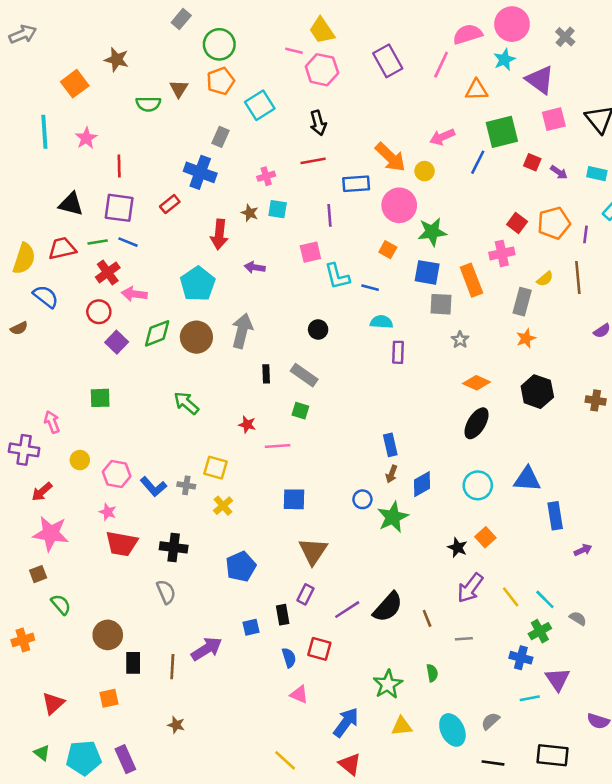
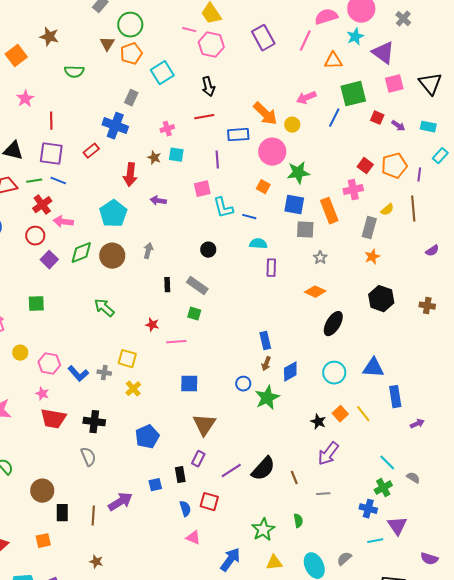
brown triangle: (179, 89) -> (107, 44), moved
gray arrow: (242, 331) -> (148, 251), size x0.6
orange diamond: (477, 383) -> (315, 292), moved
yellow line: (511, 597) -> (363, 414), moved

